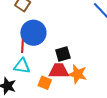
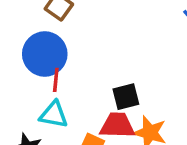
blue circle: (33, 33) -> (45, 54), moved

